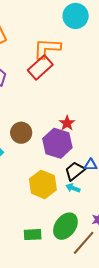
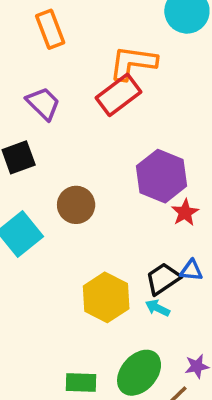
red star: (67, 123) -> (185, 213), moved
purple hexagon: (57, 143) -> (162, 176), moved

